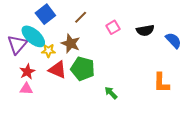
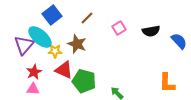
green pentagon: (83, 69) -> (84, 81), moved

